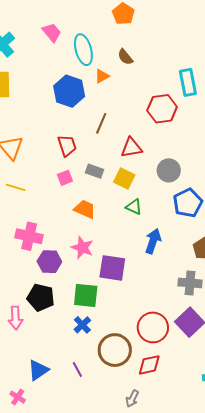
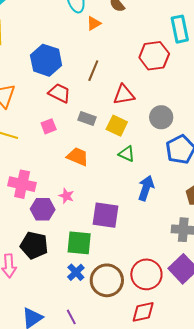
blue hexagon: (69, 91) -> (46, 60), moved
red trapezoid: (67, 146) -> (59, 93), turned -45
pink square: (65, 178) -> (49, 126), moved
pink star: (82, 248) -> (66, 196), moved, size x0.7
brown circle: (115, 350) -> (107, 280), moved

